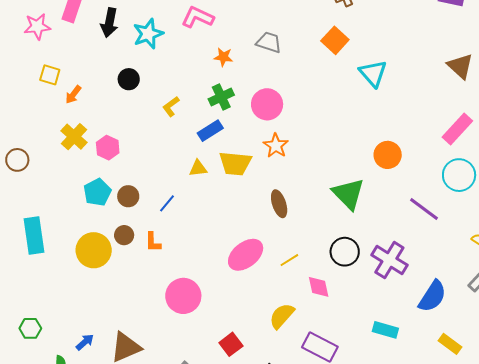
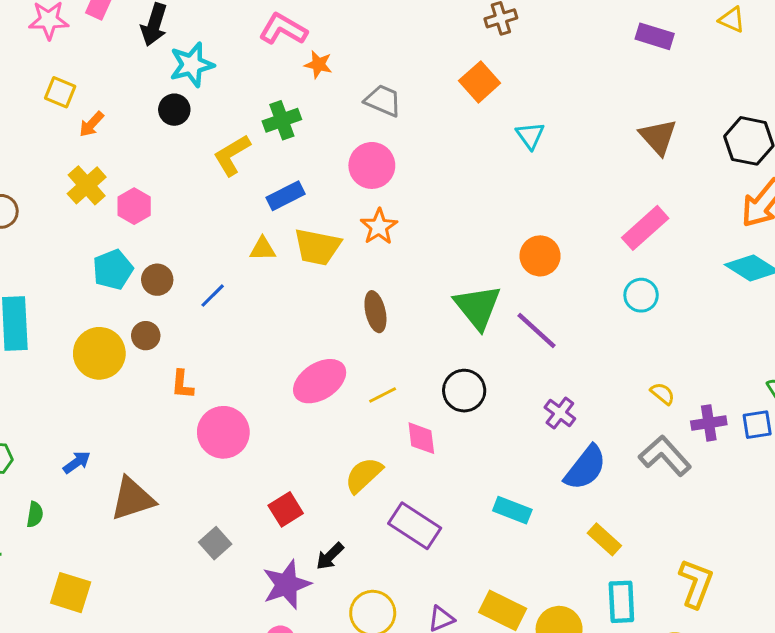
cyan star: (148, 34) -> (192, 65), moved
gray trapezoid: (269, 42) -> (383, 101), moved
orange star: (223, 57) -> (318, 65), moved
cyan triangle: (373, 73) -> (530, 135), size x0.7
green cross: (221, 97) -> (282, 120), moved
yellow L-shape: (171, 106) -> (232, 155), size x1.4
cyan circle: (459, 175) -> (641, 295), size x0.7
purple line: (424, 209) -> (536, 331), moved
orange L-shape: (153, 242) -> (182, 384), moved
purple cross: (389, 260) -> (560, 413), moved, size x0.6
blue arrow: (85, 342) -> (77, 462), moved

